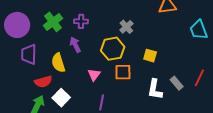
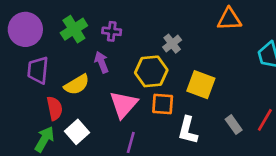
yellow square: (150, 56) -> (201, 85), size x1.5
yellow semicircle: (58, 63) -> (77, 85), turned -108
pink triangle: (94, 75) -> (123, 104), size x1.6
red semicircle: (43, 82) -> (55, 108), turned -90
white L-shape: (155, 89) -> (188, 130), moved

